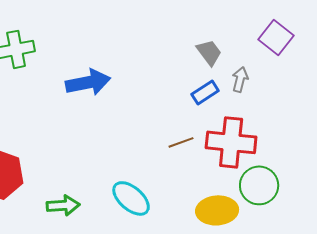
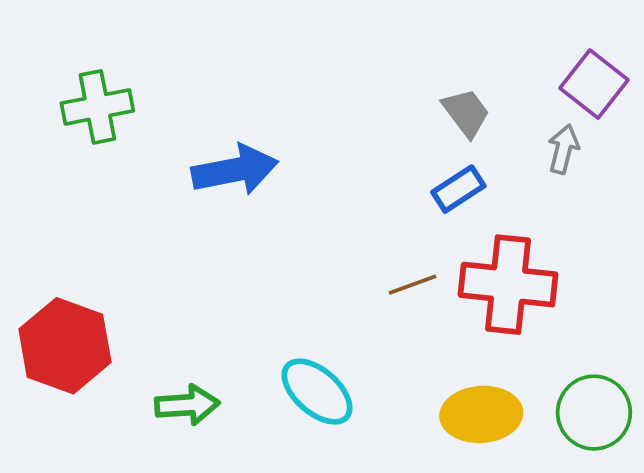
gray arrow: (240, 79) -> (563, 149), moved
green circle: (259, 185) -> (594, 413), moved

